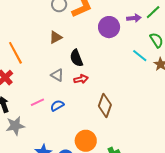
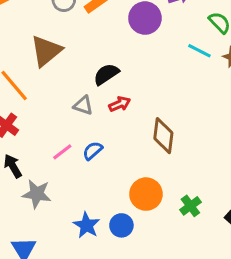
brown triangle: (56, 37) -> (46, 51), moved, size x1.6
black semicircle: (76, 58) -> (106, 74), turned 90
gray star: (15, 126) -> (37, 194), turned 30

